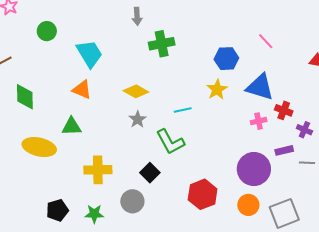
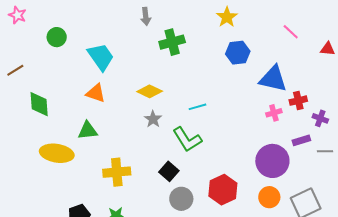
pink line: (266, 41) -> (291, 32), moved
yellow star: (217, 89) -> (227, 17), moved
red cross: (284, 110) -> (298, 101), turned -30
gray circle: (132, 201) -> (181, 199), moved

